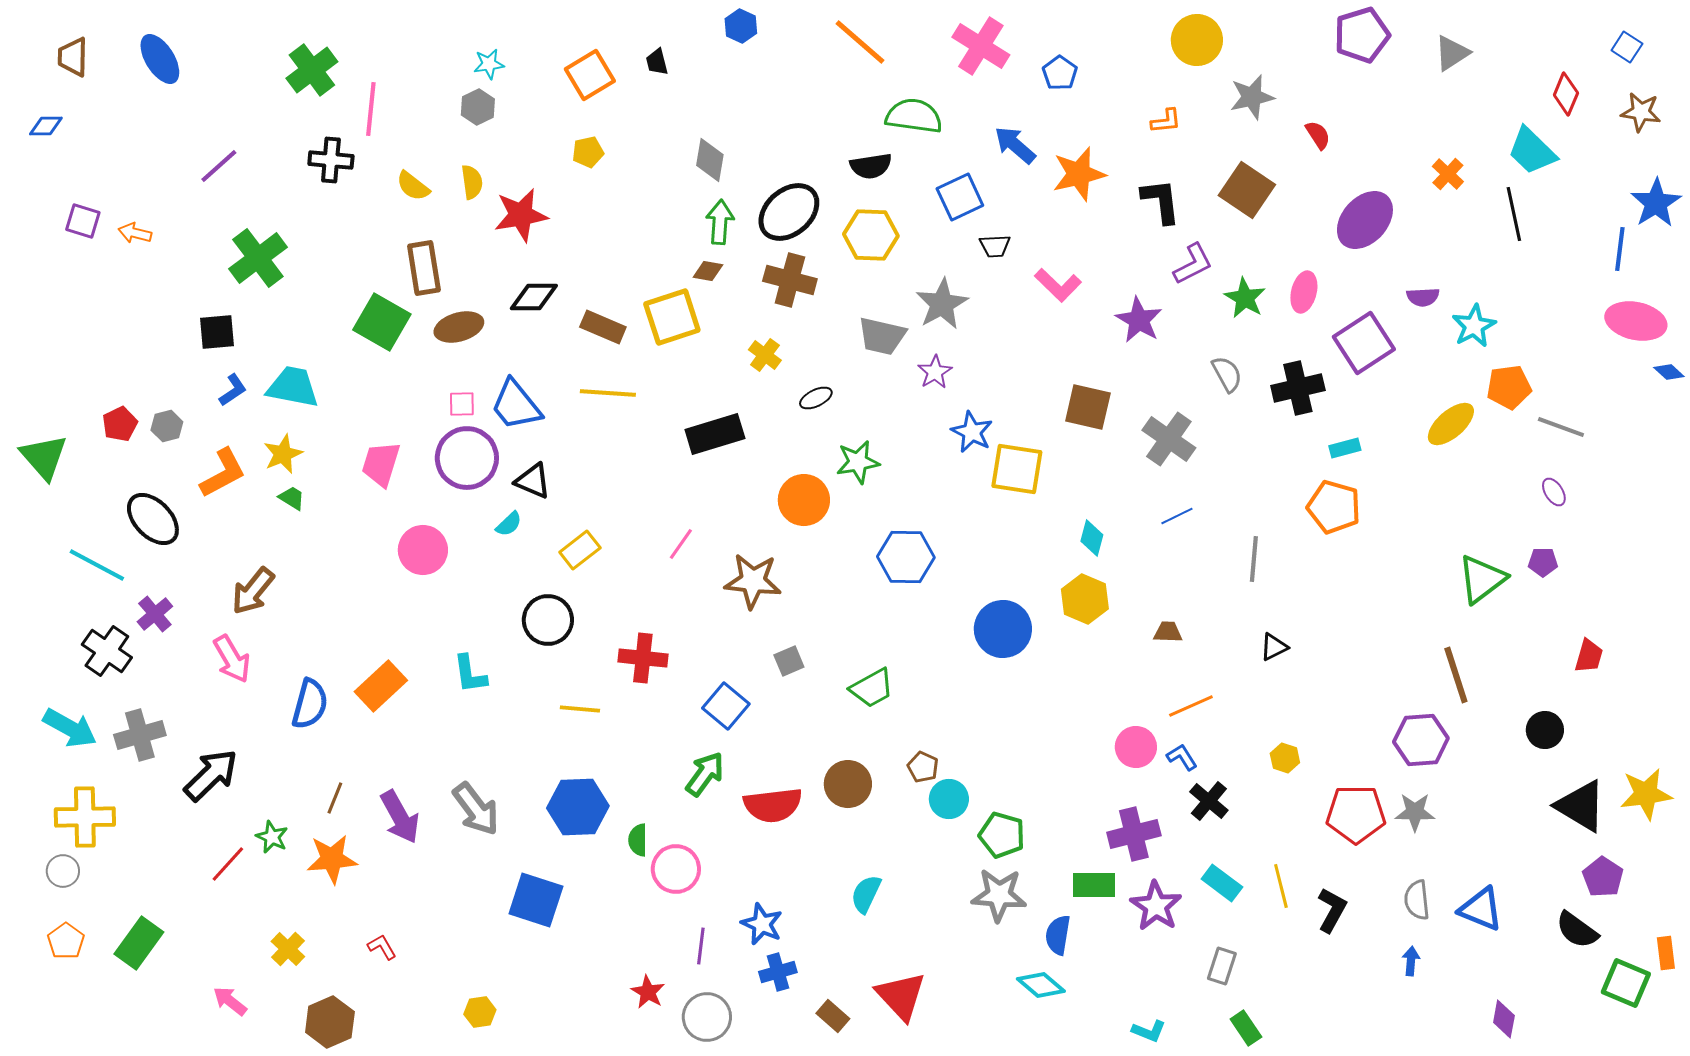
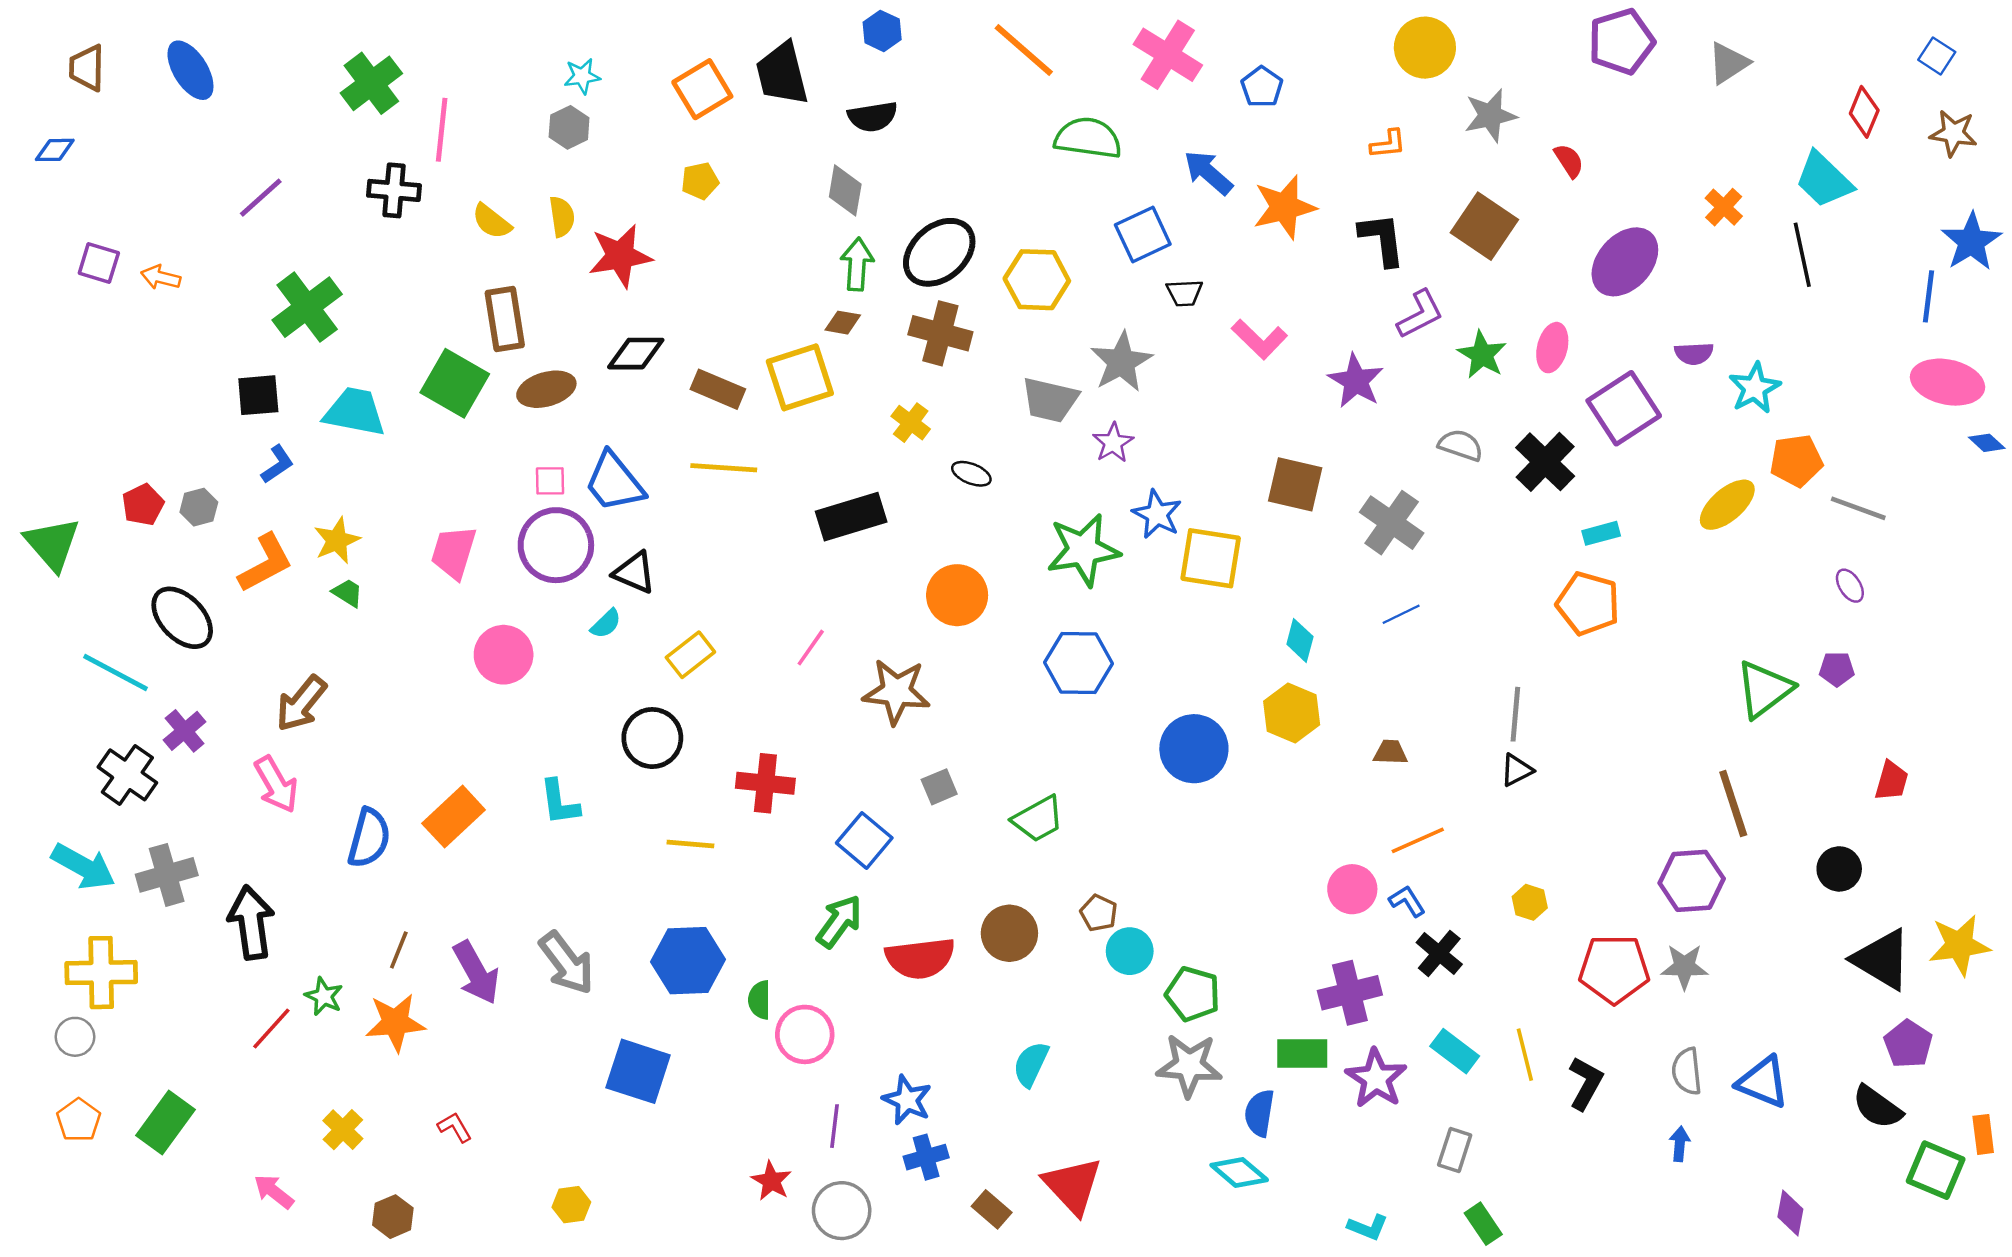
black trapezoid: (657, 62) -> (782, 74), size x2.0
black semicircle: (871, 166) -> (873, 117), moved
gray semicircle: (1227, 374) -> (1461, 445), turned -42
cyan trapezoid: (293, 387) -> (355, 412), moved
black cross: (1298, 388) -> (1545, 462), turned -33
black ellipse: (816, 398) -> (971, 474), turned 48
green star: (858, 462) -> (1083, 550), moved, size x1.4
gray line: (1254, 559) -> (1515, 714), moved
black arrow: (211, 775) -> (251, 923), turned -54
brown hexagon: (330, 1022) -> (393, 1217), size x0.7

